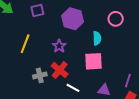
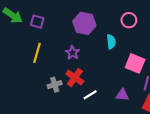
purple square: (37, 10) -> (37, 22), moved, turned 32
pink square: (93, 61) -> (135, 63), moved, turned 30
white line: (73, 88) -> (90, 95), turned -56

